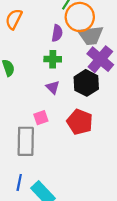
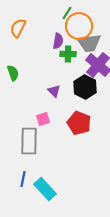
green cross: (53, 59) -> (68, 54), moved

